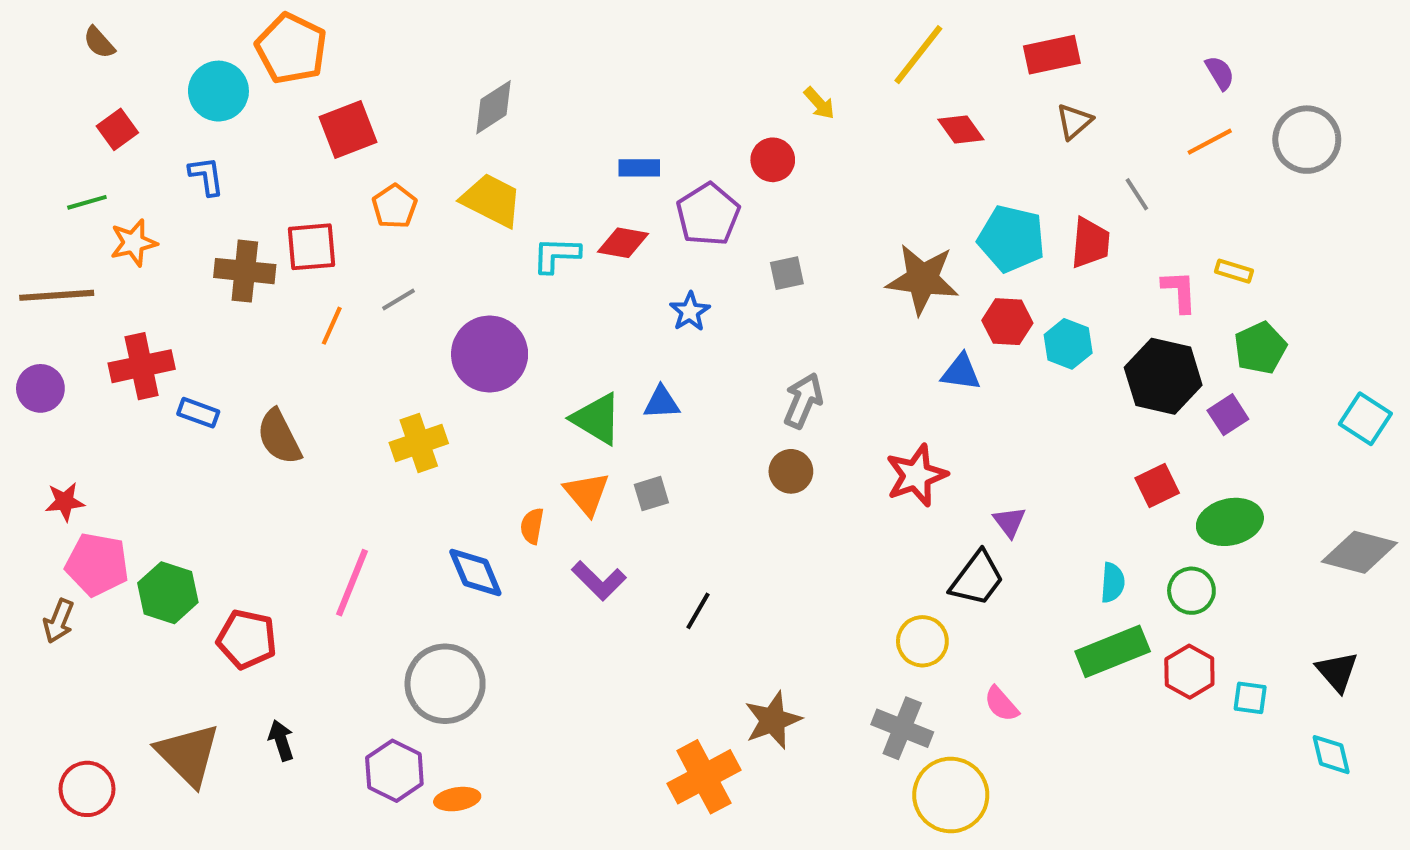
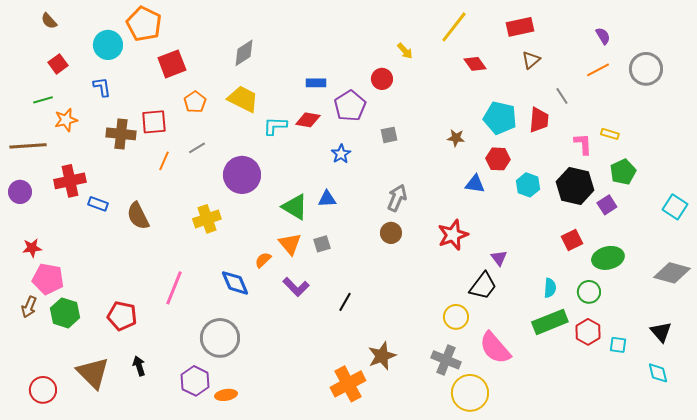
brown star: (922, 279) -> (456, 138), size x0.5
cyan hexagon: (1068, 344) -> (528, 185), moved
orange semicircle: (532, 526) -> (263, 260), turned 36
green hexagon: (168, 593) -> (65, 313), moved
pink semicircle: (1001, 704) -> (495, 348), size x1.8

